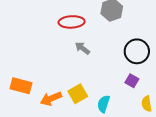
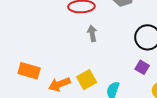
gray arrow: (82, 48) -> (92, 33), turned 42

